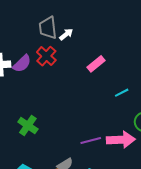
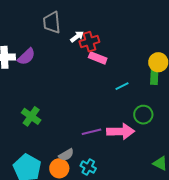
white arrow: (66, 34) -> (77, 37), moved
red cross: (46, 56) -> (89, 42), moved, turned 30
pink rectangle: (96, 64) -> (98, 58), turned 60

